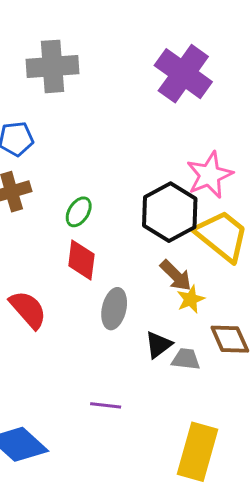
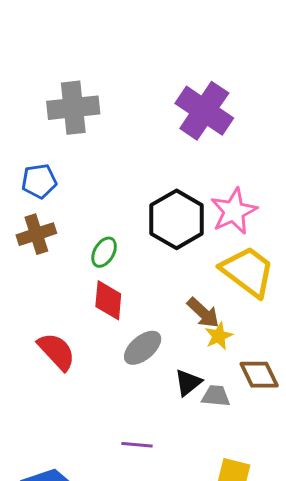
black hexagon: (170, 212) -> (177, 219), moved
gray ellipse: (114, 309) -> (143, 348), turned 39

